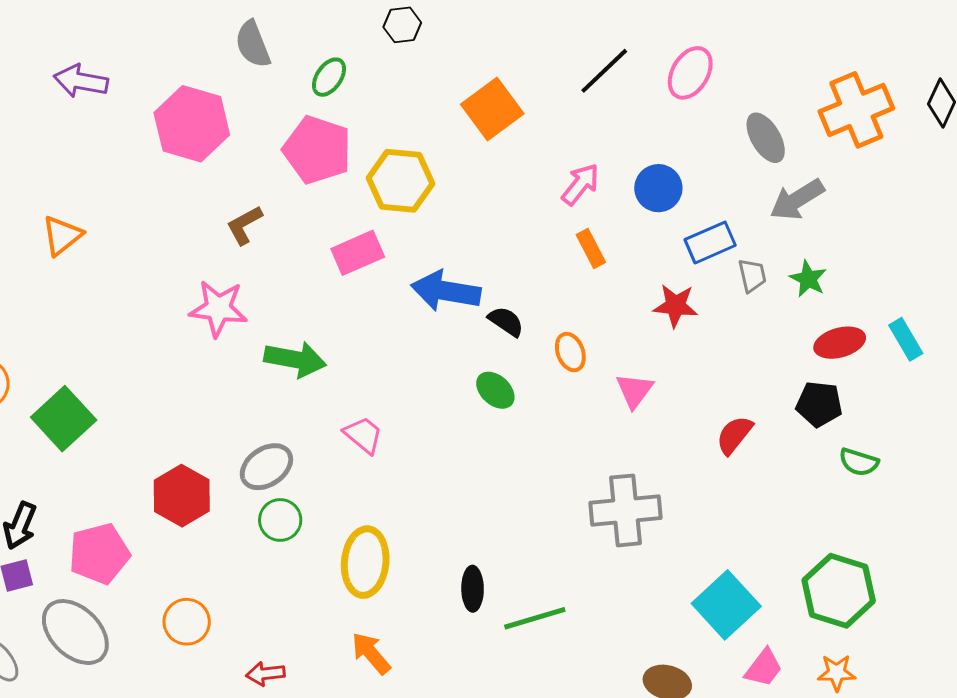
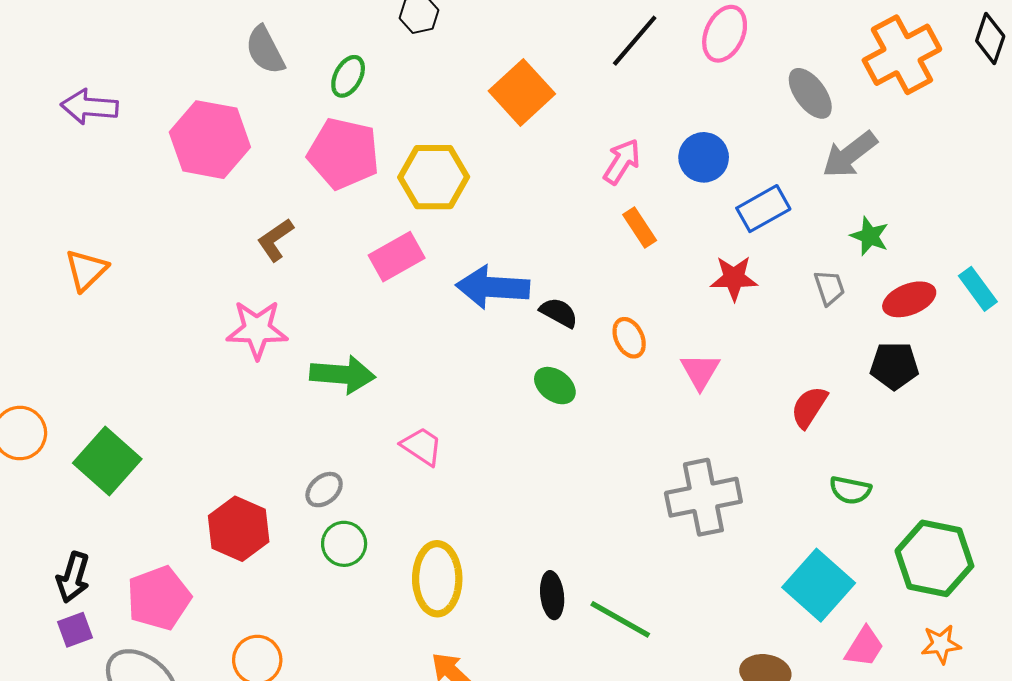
gray trapezoid: (752, 275) -> (829, 288), moved
green semicircle: (859, 462) -> (850, 490), moved
gray ellipse: (266, 467) -> (324, 490), size x0.7
green line: (535, 618) -> (620, 619), turned 52

